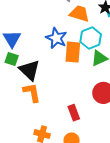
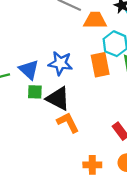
blue star: (56, 38) -> (60, 63), moved

